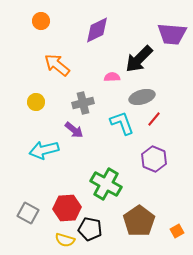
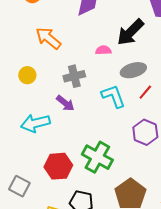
red hexagon: (67, 208) -> (58, 166), moved

